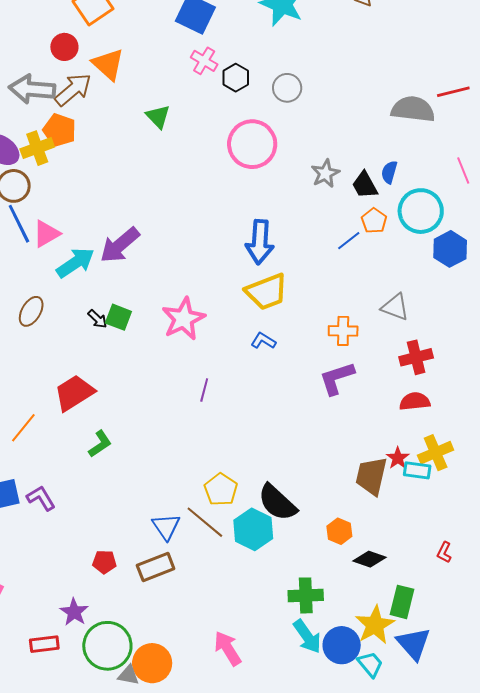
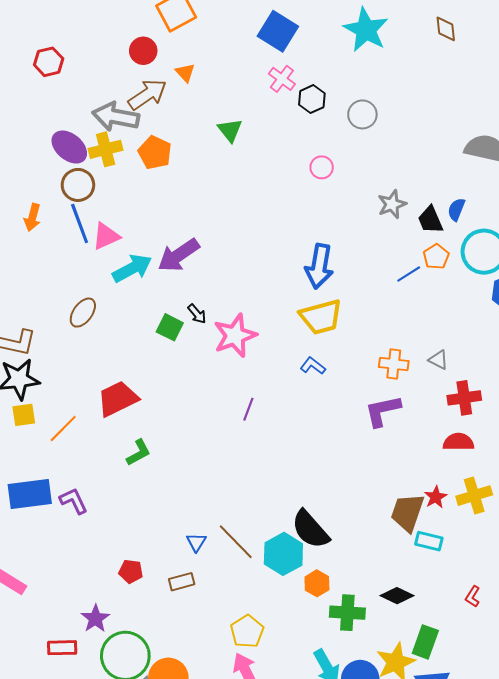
orange triangle: (108, 64) -> (185, 73), size x0.6
gray arrow: (32, 89) -> (116, 117), moved
orange pentagon: (60, 130) -> (155, 153), moved
pink circle: (252, 144) -> (322, 167), size x0.5
gray triangle: (395, 307) -> (438, 360), moved, size x0.7
black arrow: (97, 319) -> (197, 314), moved
cyan rectangle: (417, 470) -> (429, 541), moved
yellow pentagon: (221, 490) -> (247, 631), moved
blue triangle: (166, 527) -> (196, 542), size x0.7
orange hexagon: (339, 531) -> (317, 583), moved
brown rectangle: (156, 567) -> (182, 582), size x0.7
green cross: (306, 595) -> (347, 613), moved

